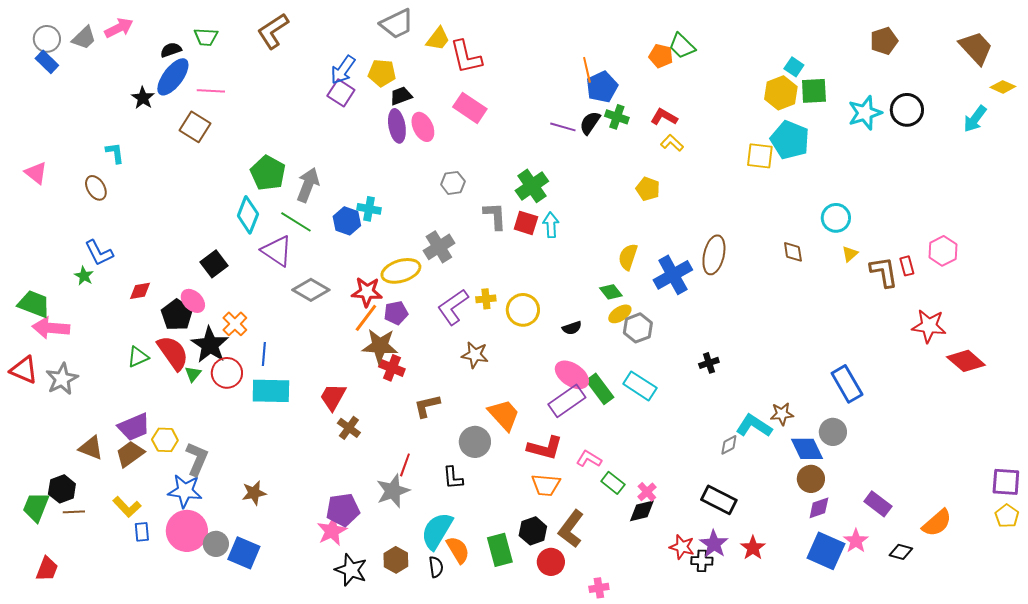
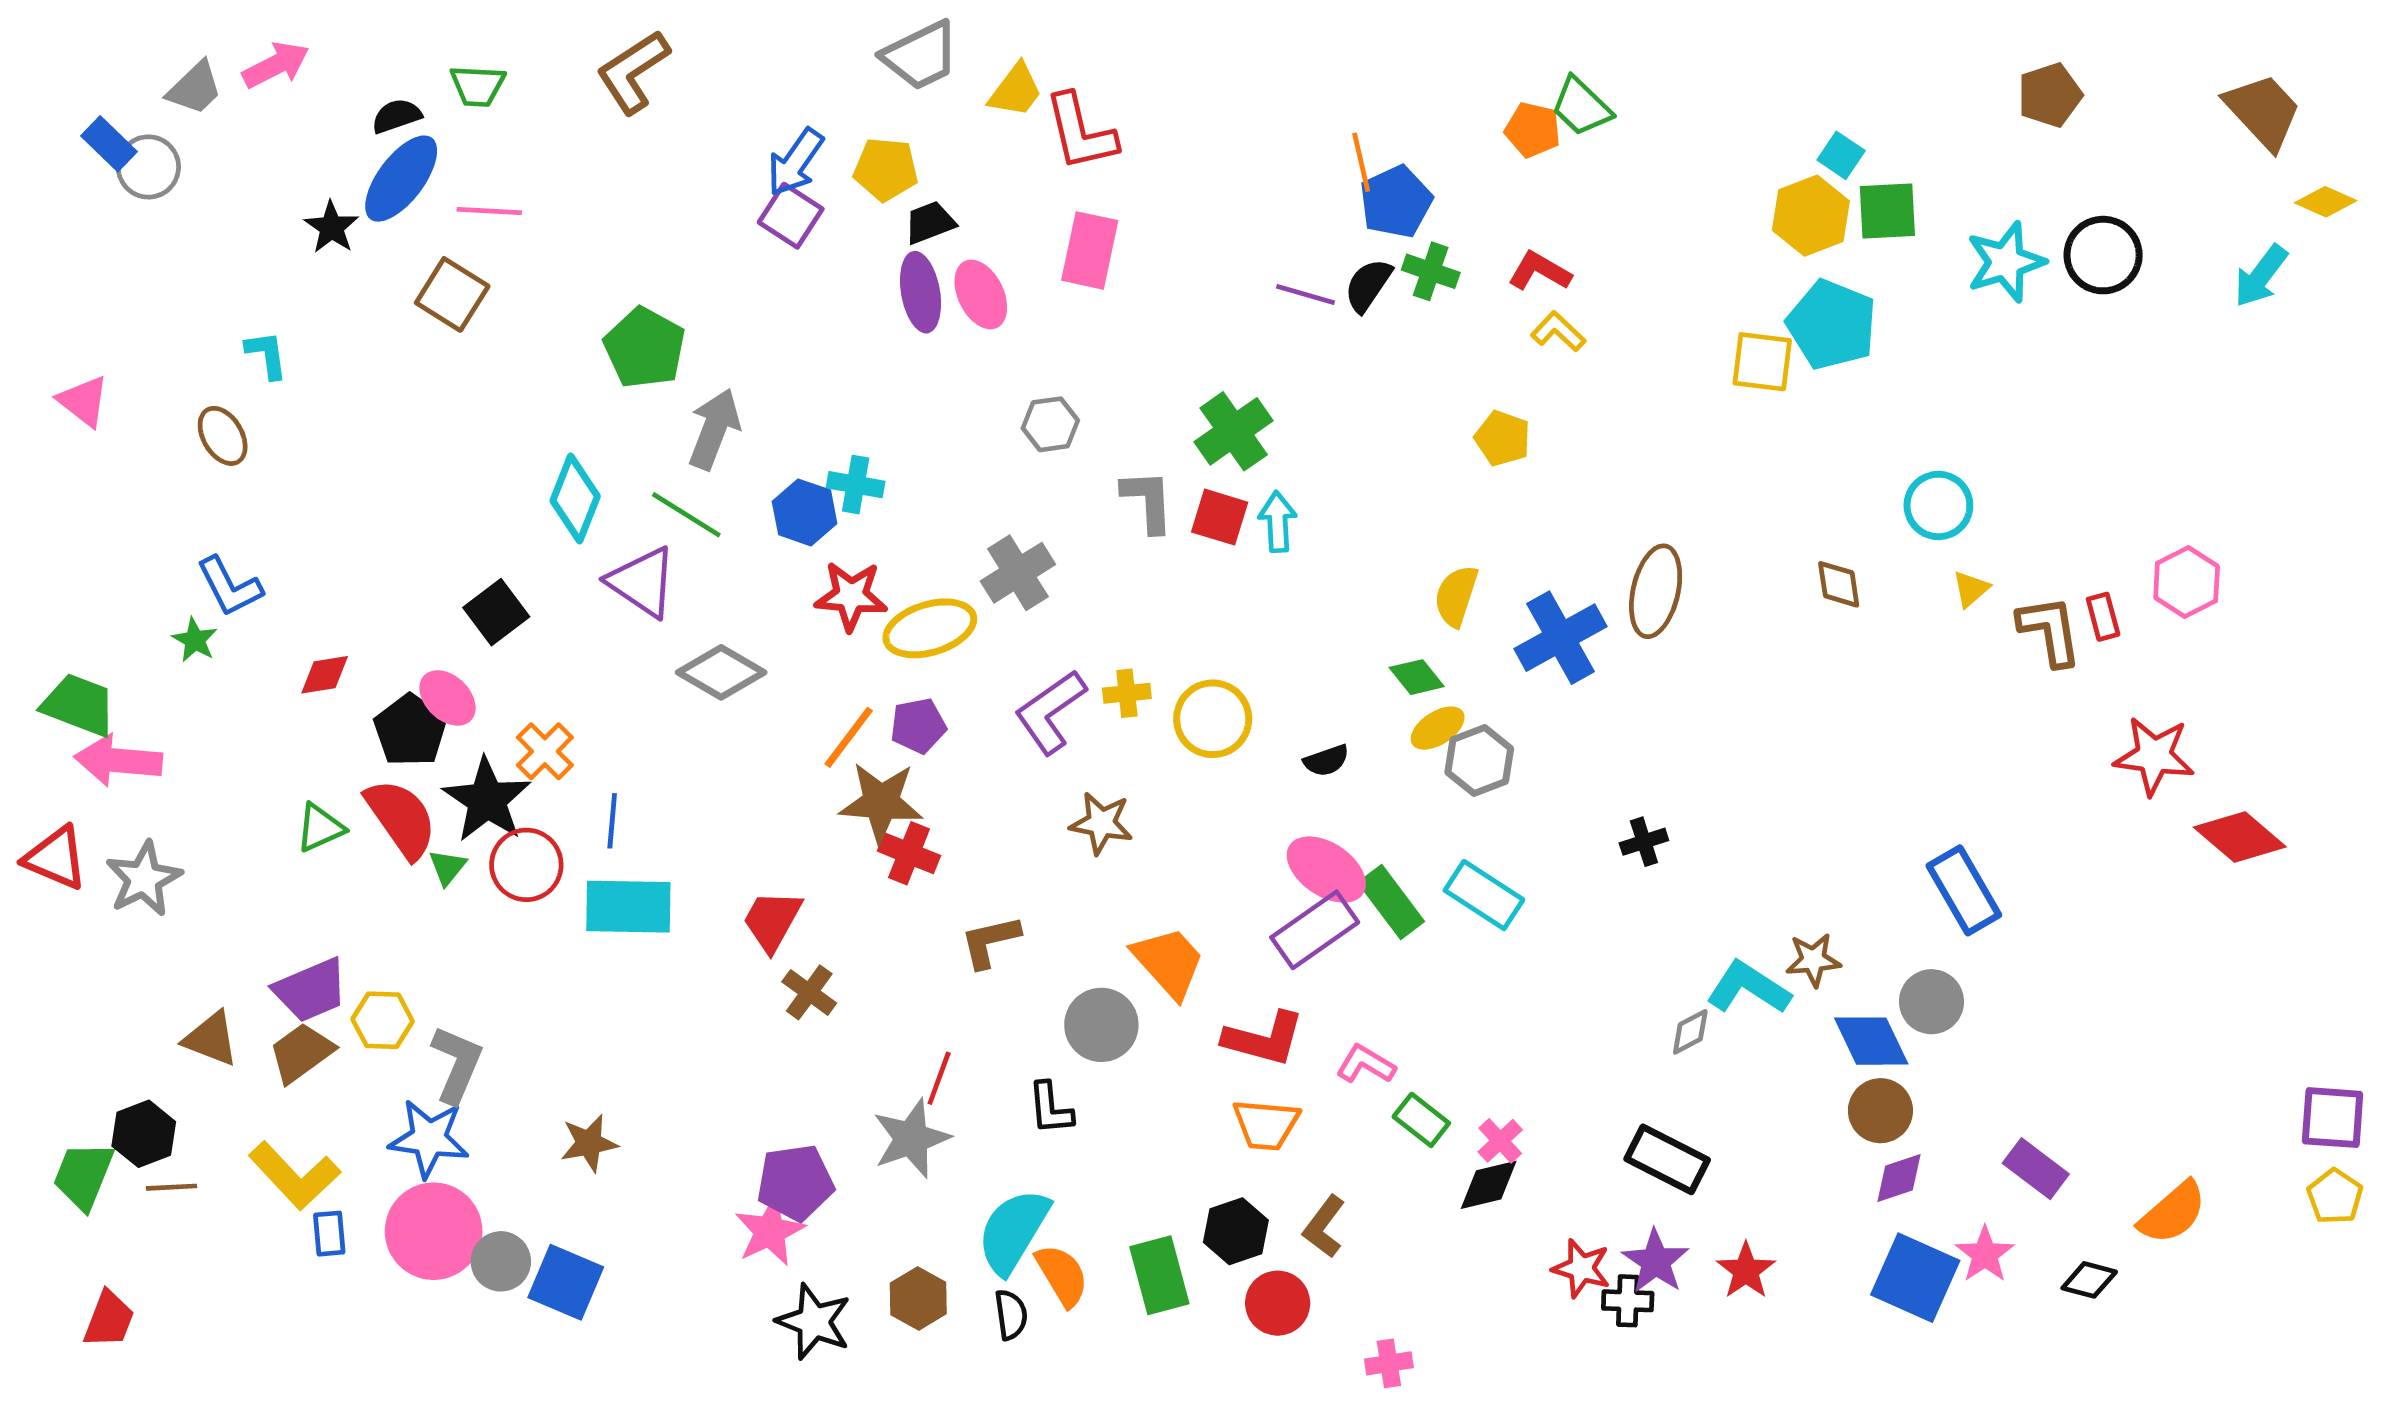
gray circle: (47, 39) -> (148, 167), moved
pink rectangle: (470, 108) -> (1090, 250), turned 68
green pentagon: (268, 173) -> (645, 348), moved
red star: (367, 292) -> (851, 596), moved
yellow L-shape: (127, 507) -> (294, 1176), size x1.4
brown L-shape: (571, 529) -> (1324, 1227), size x0.7

